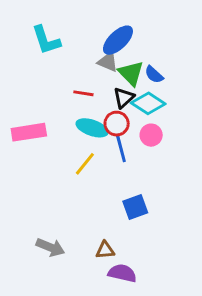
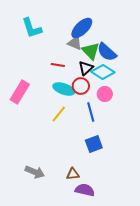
blue semicircle: (154, 75) -> (107, 52), size x1.5
pink rectangle: (29, 132) -> (20, 92), turned -50
blue line: (121, 148) -> (91, 112), moved

